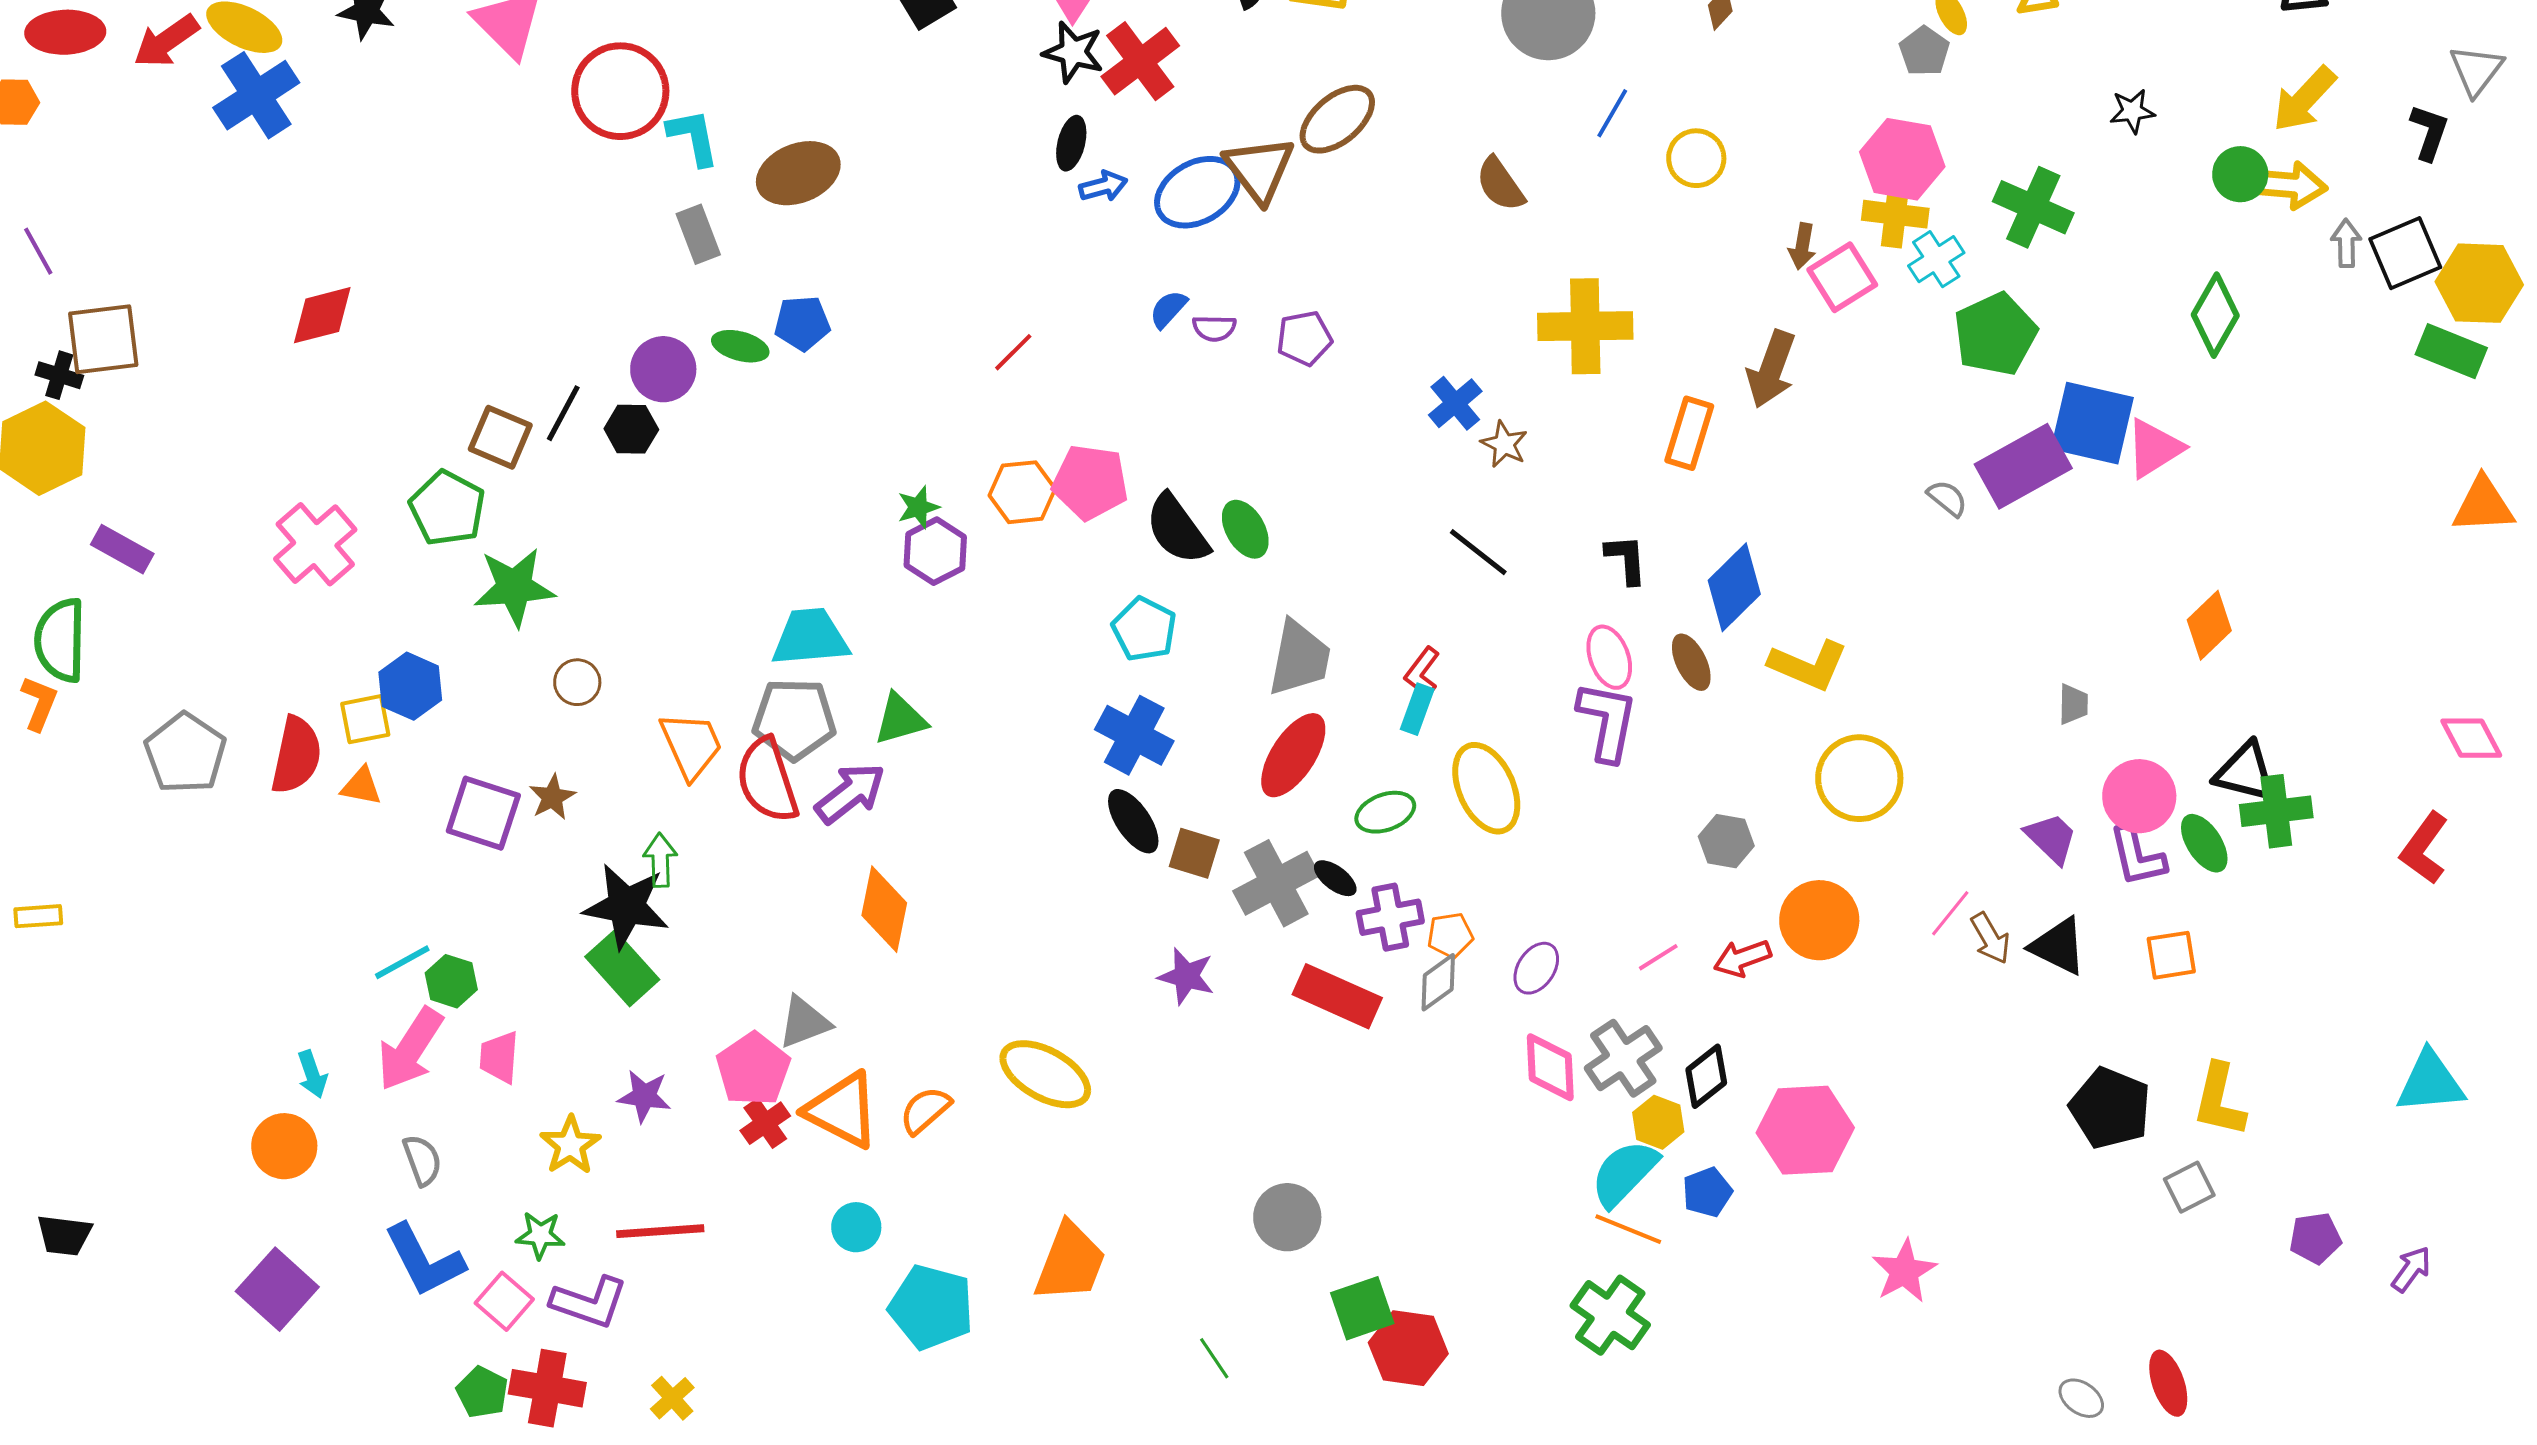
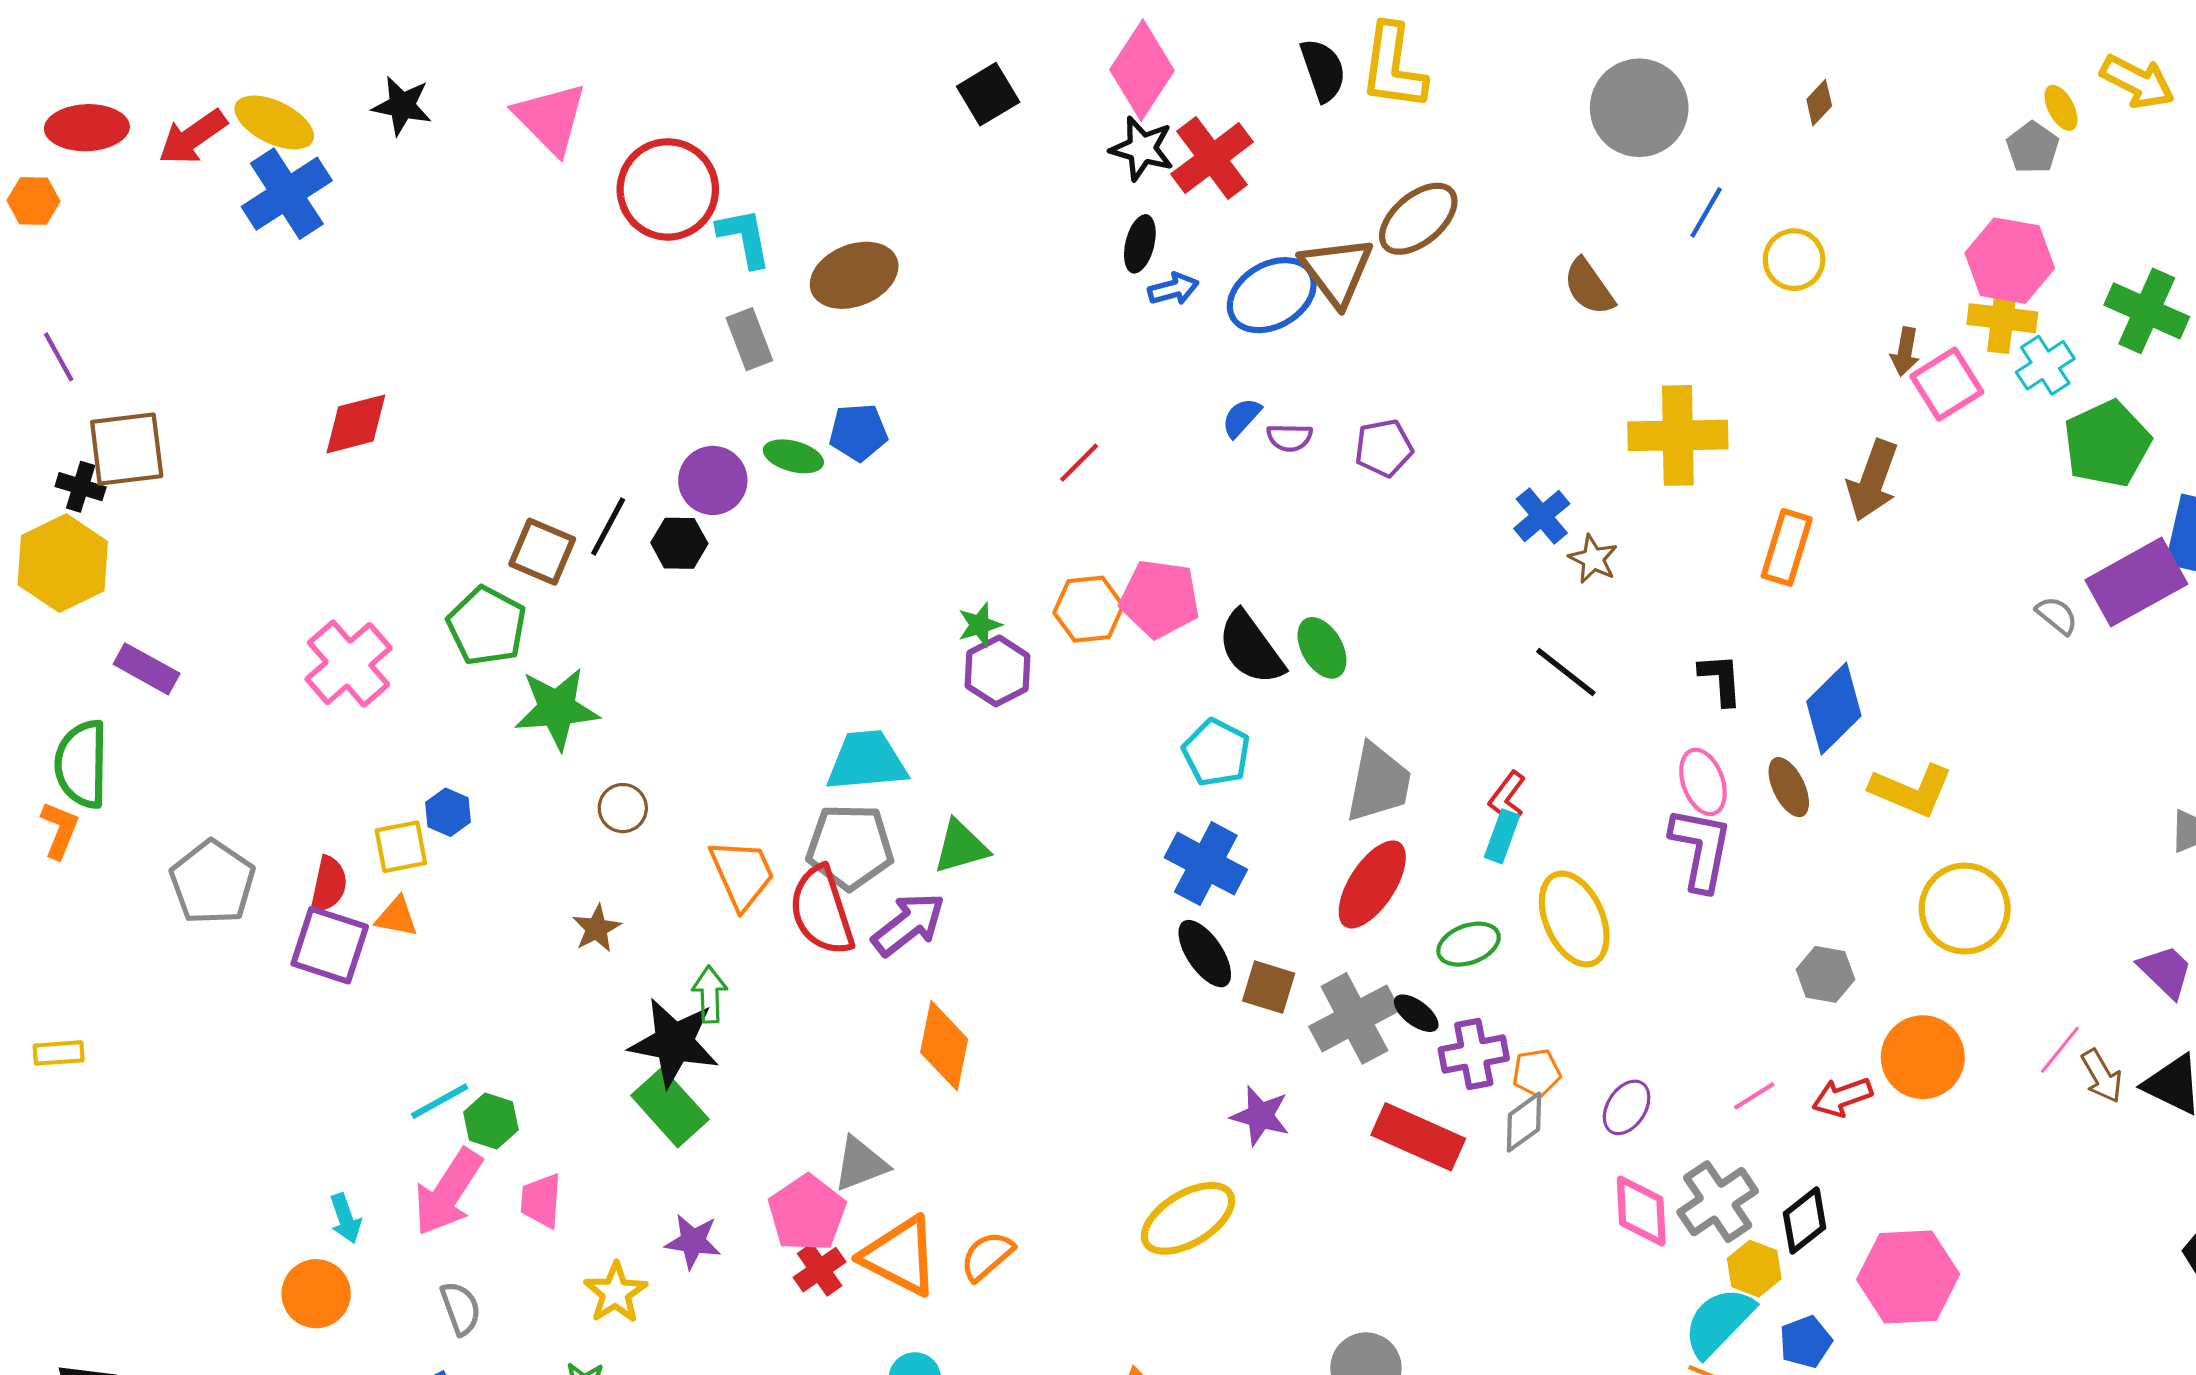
blue hexagon: (410, 686) -> (448, 812), size x0.7
red semicircle: (296, 755) -> (329, 884), size x0.7
purple square: (483, 813) -> (330, 945), moved
yellow ellipse: (1045, 1074) -> (1188, 1218), moved, turned -60

